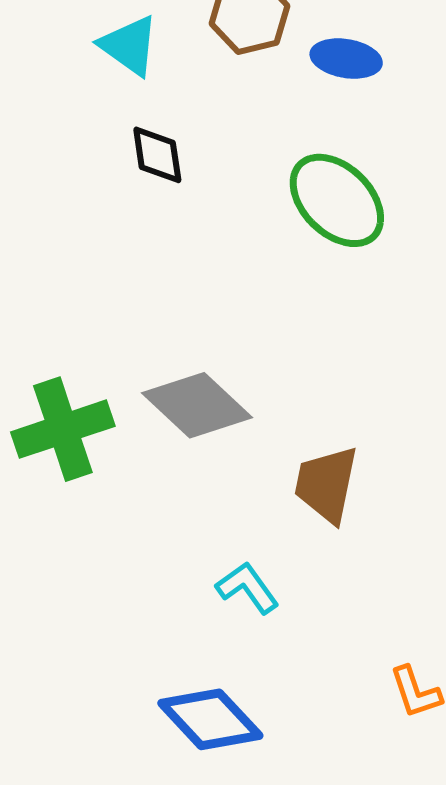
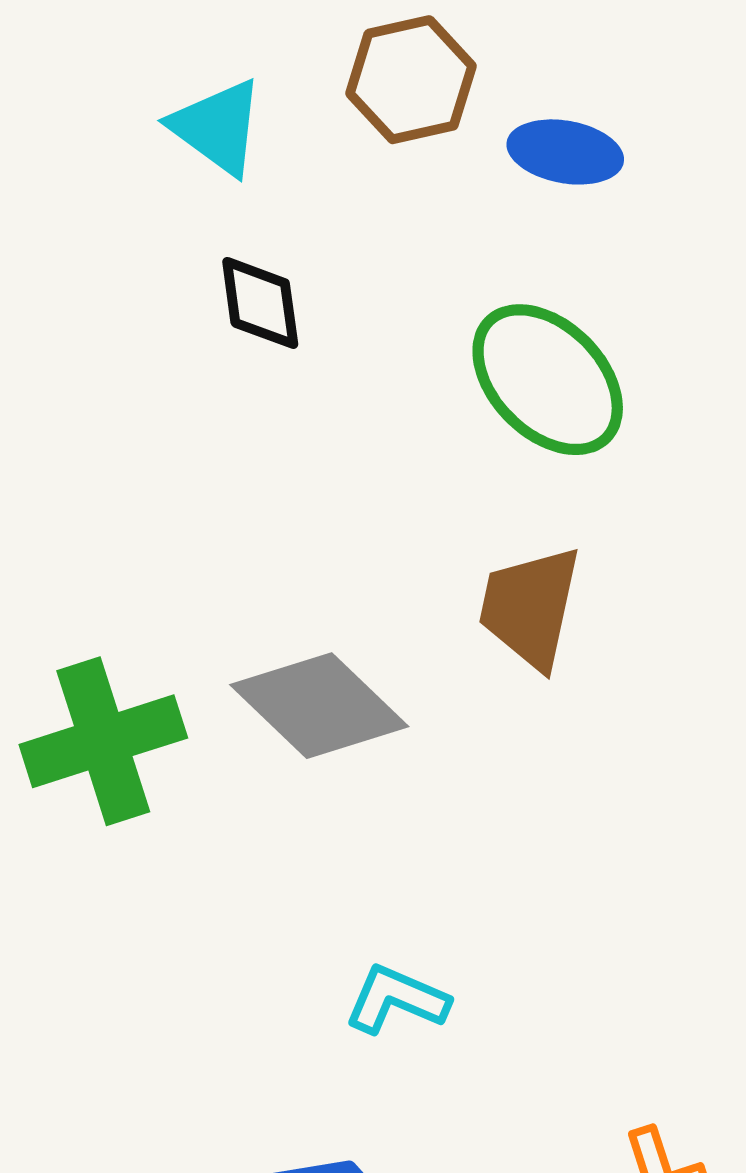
brown trapezoid: (326, 484) -> (530, 607), moved
cyan L-shape: (247, 588) -> (397, 999), turned -32

